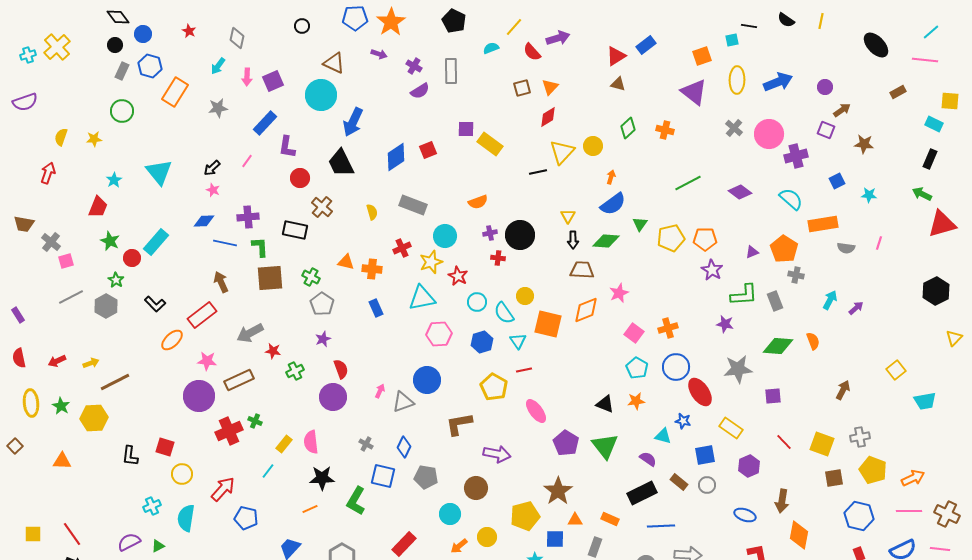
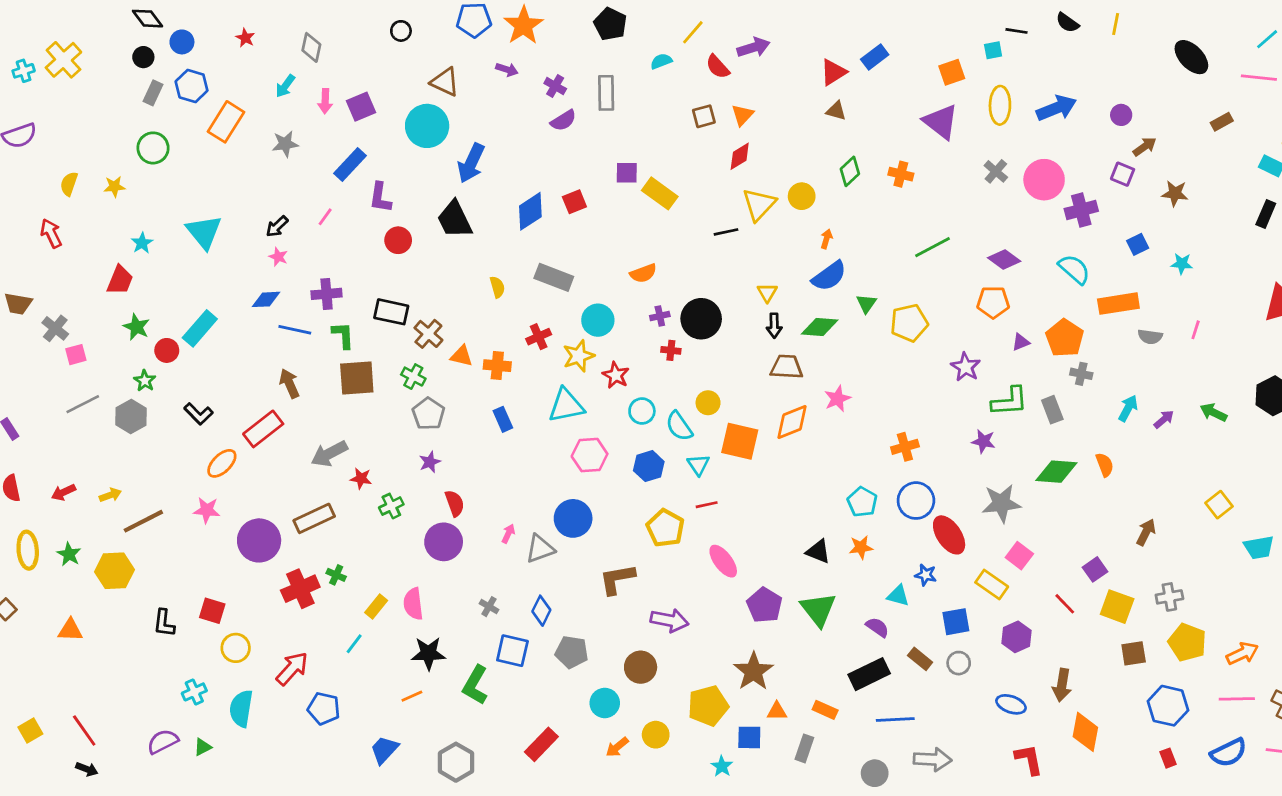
red arrow: (48, 173) -> (51, 233), turned -45
green arrow: (922, 194) -> (1213, 412), moved
brown cross: (322, 207) -> (428, 334), moved
orange pentagon: (705, 239) -> (993, 302), moved
pink square: (634, 333) -> (1019, 556), moved
pink star: (207, 361) -> (207, 510), moved
purple square: (773, 396) -> (1095, 569), moved, turned -30
yellow square: (33, 534) -> (30, 731), turned -30

